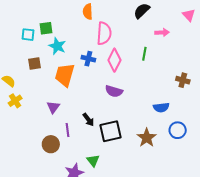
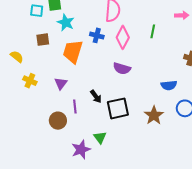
pink arrow: (162, 32) -> (182, 15), moved
yellow cross: (15, 101) -> (30, 81), moved, turned -32

